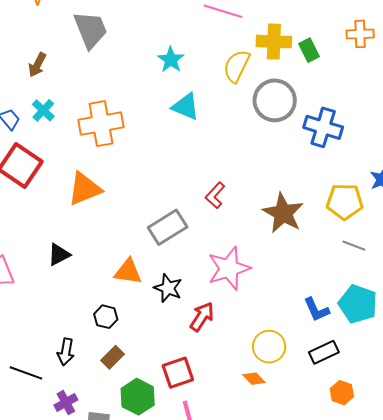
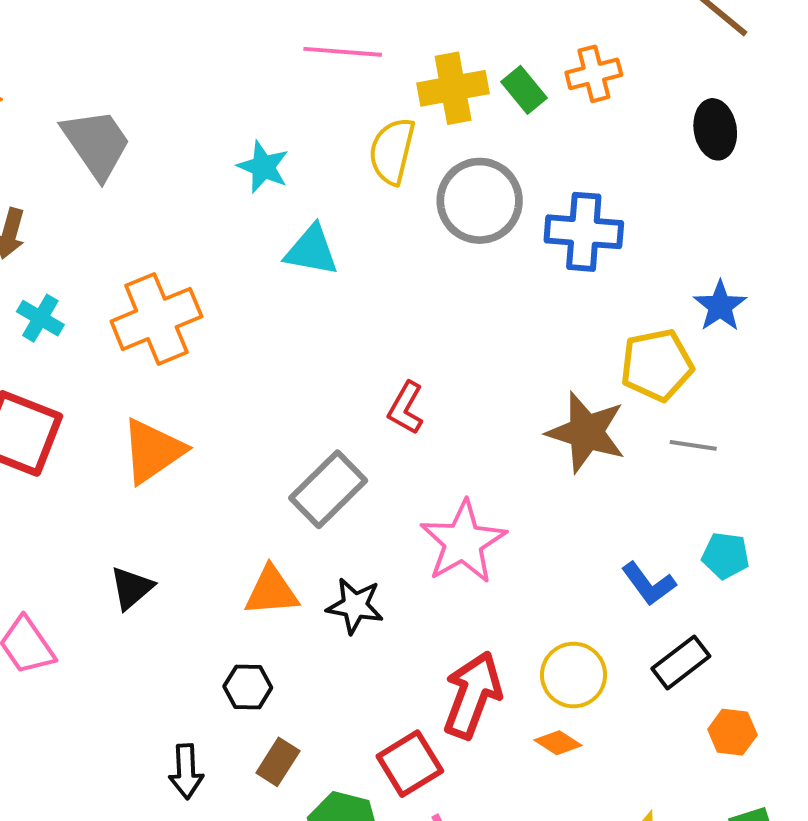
orange cross: (360, 34) -> (594, 74), moved
brown star: (283, 213) -> (586, 432), moved
cyan pentagon: (358, 304) -> (726, 556), size x0.6
red arrow: (202, 317) -> (472, 695), moved, size x1.4

